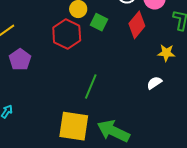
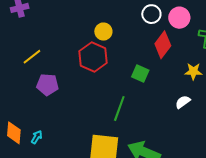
green square: (99, 22) -> (140, 74), moved
purple pentagon: (20, 60) -> (47, 85), turned -30

